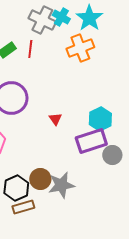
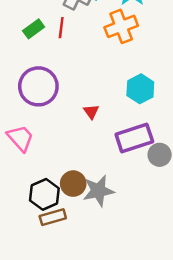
cyan hexagon: (100, 119) -> (140, 89), moved

